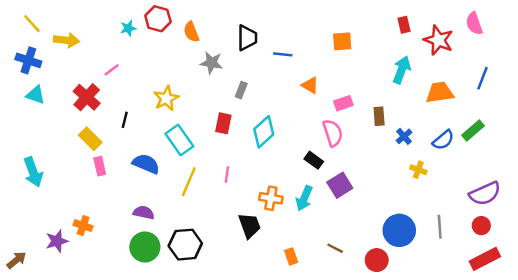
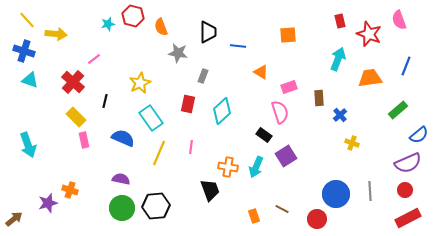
blue semicircle: (443, 140) -> (419, 135), moved
orange rectangle: (291, 256) -> (254, 216), moved

